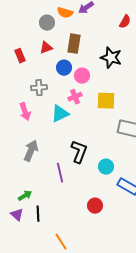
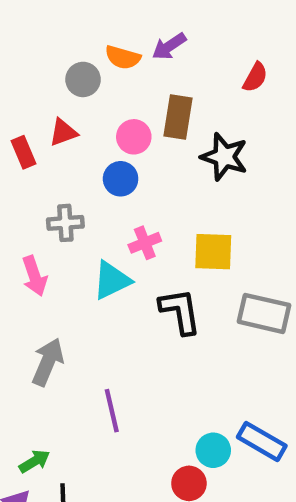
brown rectangle: (74, 44) -> (178, 117), moved
red triangle: (46, 48) -> (63, 132), moved
pink circle: (82, 76) -> (134, 137), moved
black L-shape: (79, 152) -> (180, 311), moved, turned -30
cyan circle: (106, 167) -> (213, 450), moved

